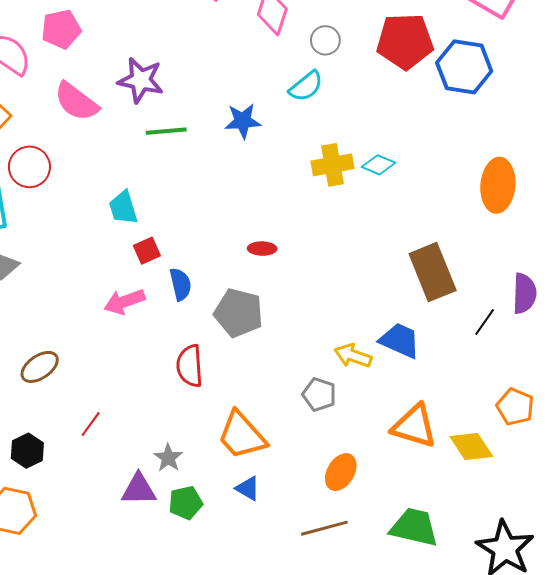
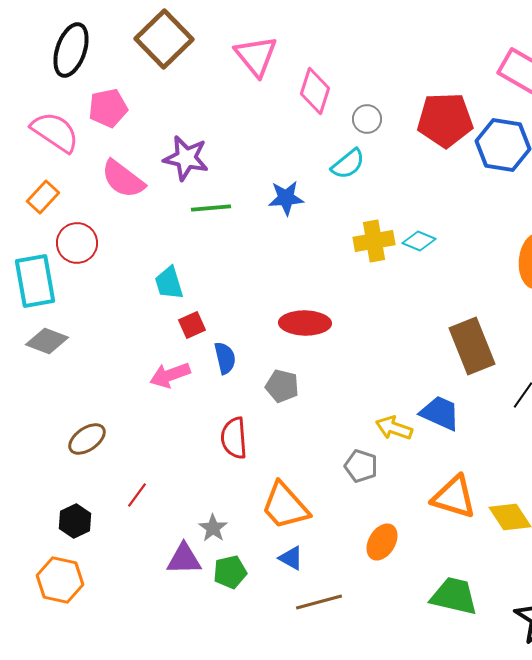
red ellipse: (262, 249) -> (305, 323), size x1.8
gray pentagon: (239, 313) -> (282, 386), size x0.7
brown line: (324, 528) -> (319, 602), moved

